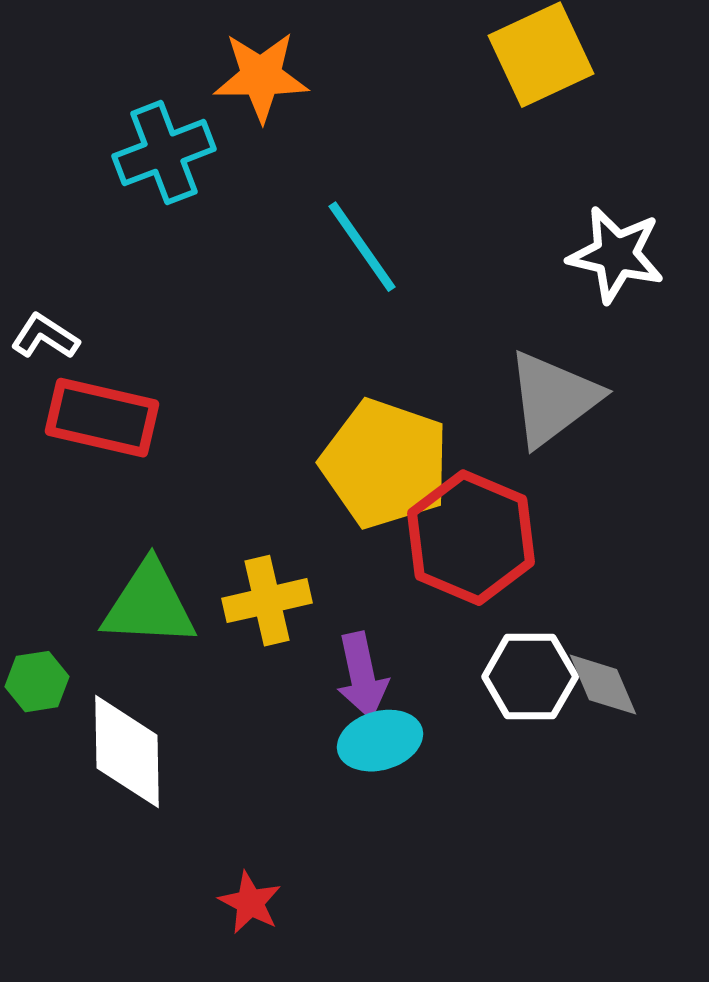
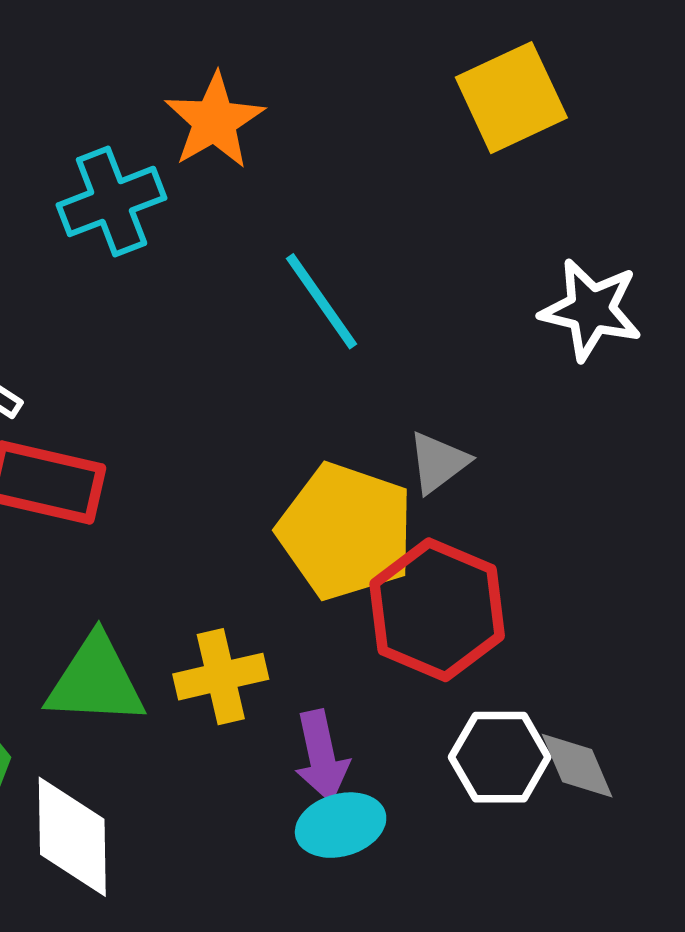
orange star: (261, 77) -> (214, 121), turned -30
gray triangle: (553, 399) -> (438, 462), moved, size x0.6

